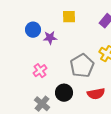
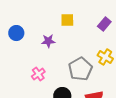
blue circle: (33, 30) -> (16, 33), moved

